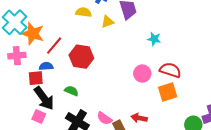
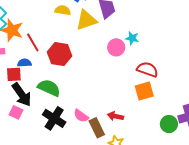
yellow triangle: (108, 22) -> (86, 20), size x1.6
red line: (54, 46) -> (33, 43), turned -72
pink circle: (142, 74) -> (116, 47), moved
green semicircle: (71, 91) -> (49, 88), size x1.6

